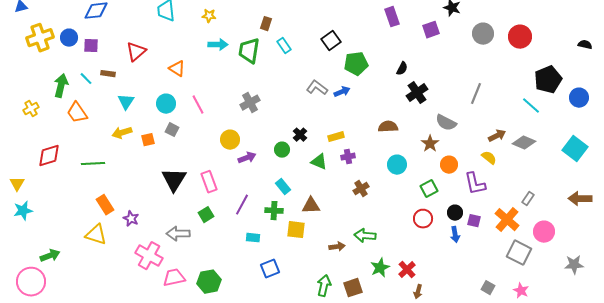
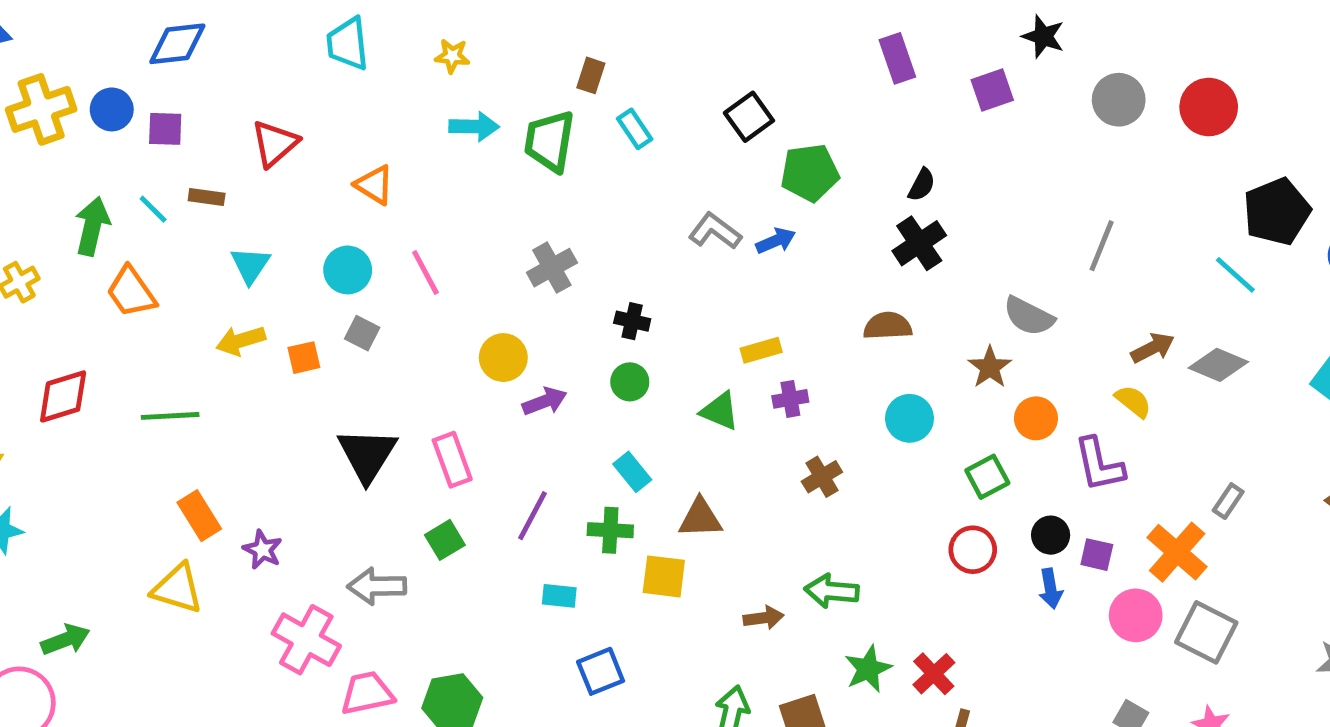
black cross: (417, 93) -> (919, 243), moved
black cross: (300, 135) -> (632, 321), moved, turned -32
pink circle: (544, 232) -> (1136, 615), moved

